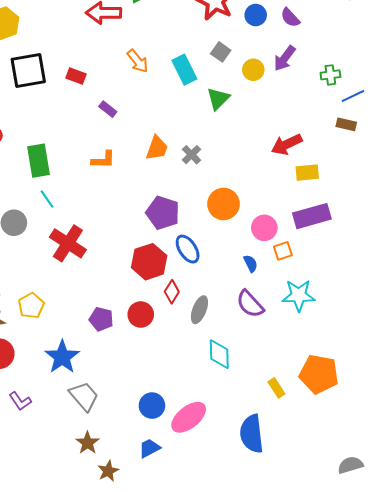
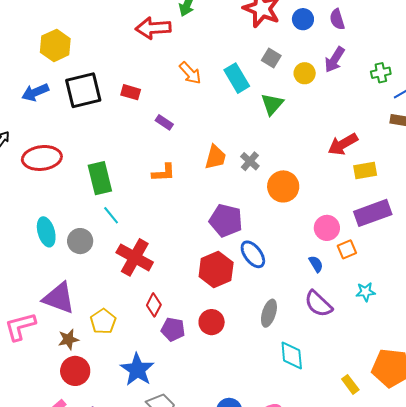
purple semicircle: (290, 18) -> (337, 19), turned 30
orange circle: (224, 204) -> (283, 186), moved
red diamond: (172, 292) -> (154, 305), moved
cyan star: (299, 295) -> (365, 292), size x0.6

